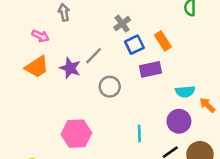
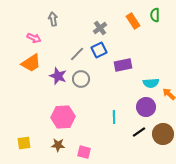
orange rectangle: (163, 41) -> (133, 21), moved
blue square: (134, 45) -> (99, 50), moved
purple star: (70, 68) -> (58, 76), moved
gray circle: (110, 87) -> (81, 79), moved

